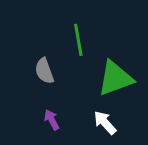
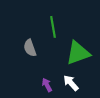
purple arrow: (52, 120) -> (47, 85), moved

